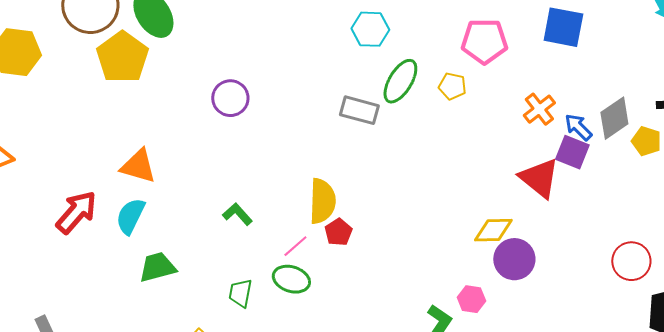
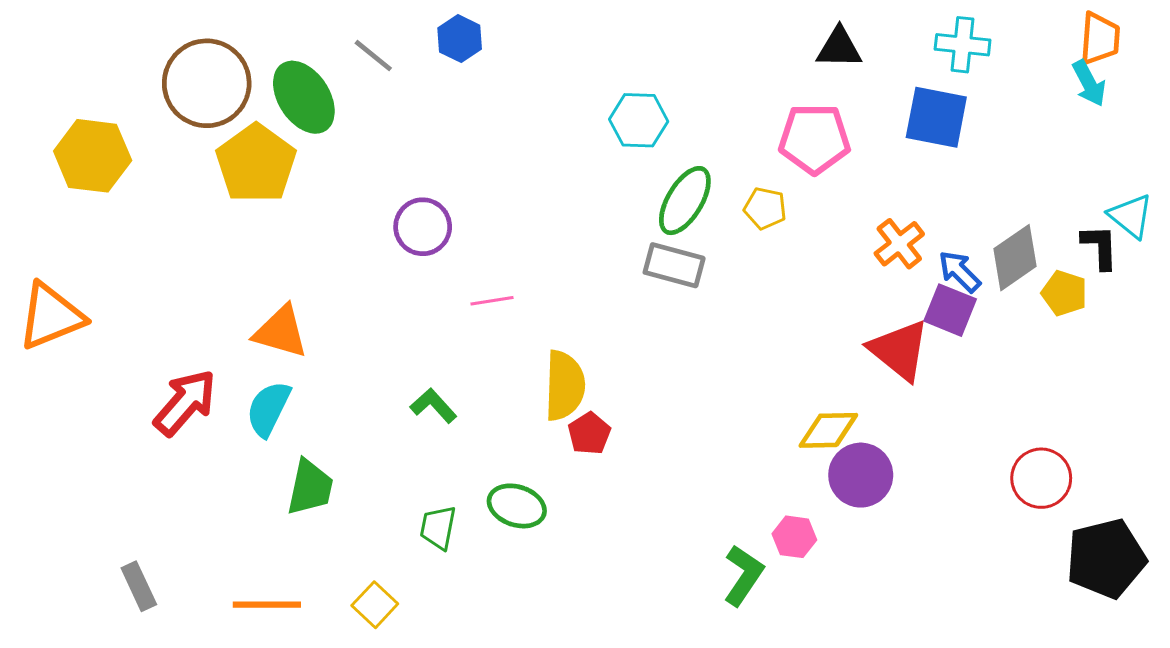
gray rectangle: (359, 110) -> (674, 265), moved
pink line: (295, 246) -> (492, 301), moved, turned 32
green trapezoid: (157, 267) -> (310, 487), turned 117

